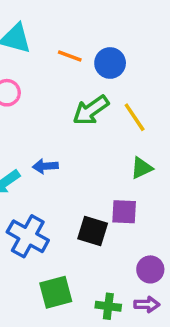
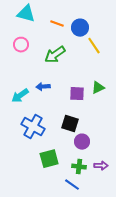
green arrow: (91, 110) -> (55, 55), moved
yellow line: (135, 117) -> (94, 46), moved
purple square: (124, 212) -> (77, 94), moved
purple circle: (150, 269) -> (82, 142), moved

